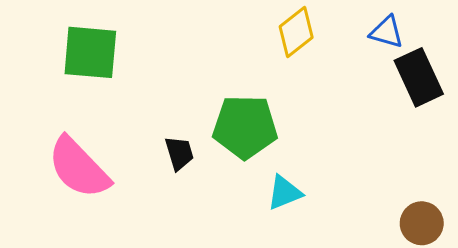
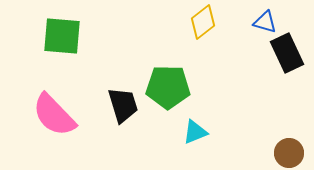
black trapezoid: (179, 153) -> (123, 105), size x1.5

